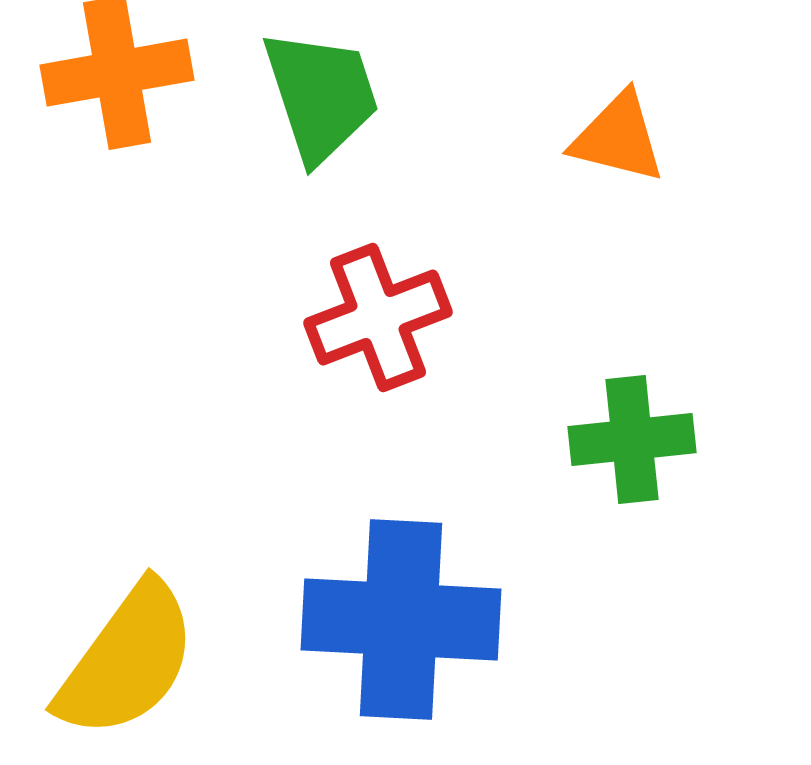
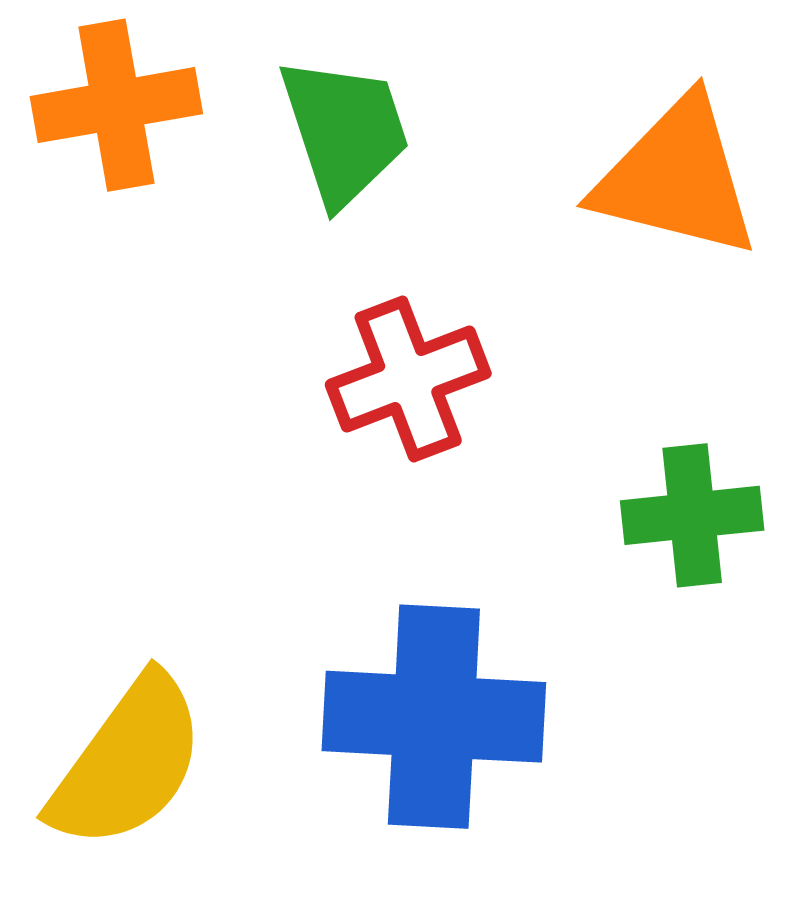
orange triangle: (618, 138) -> (677, 178), size x1.6

